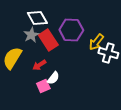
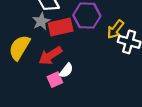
red rectangle: (48, 40) -> (61, 27), turned -70
red arrow: (39, 65) -> (50, 56), size x1.5

